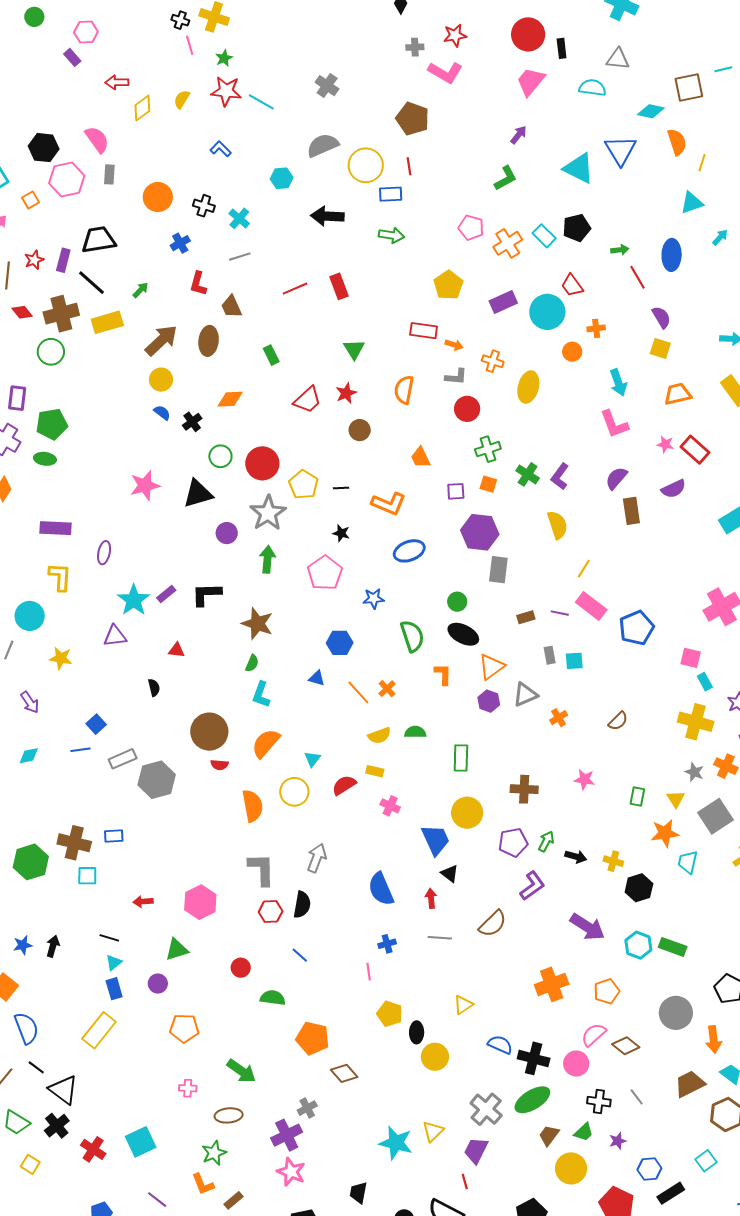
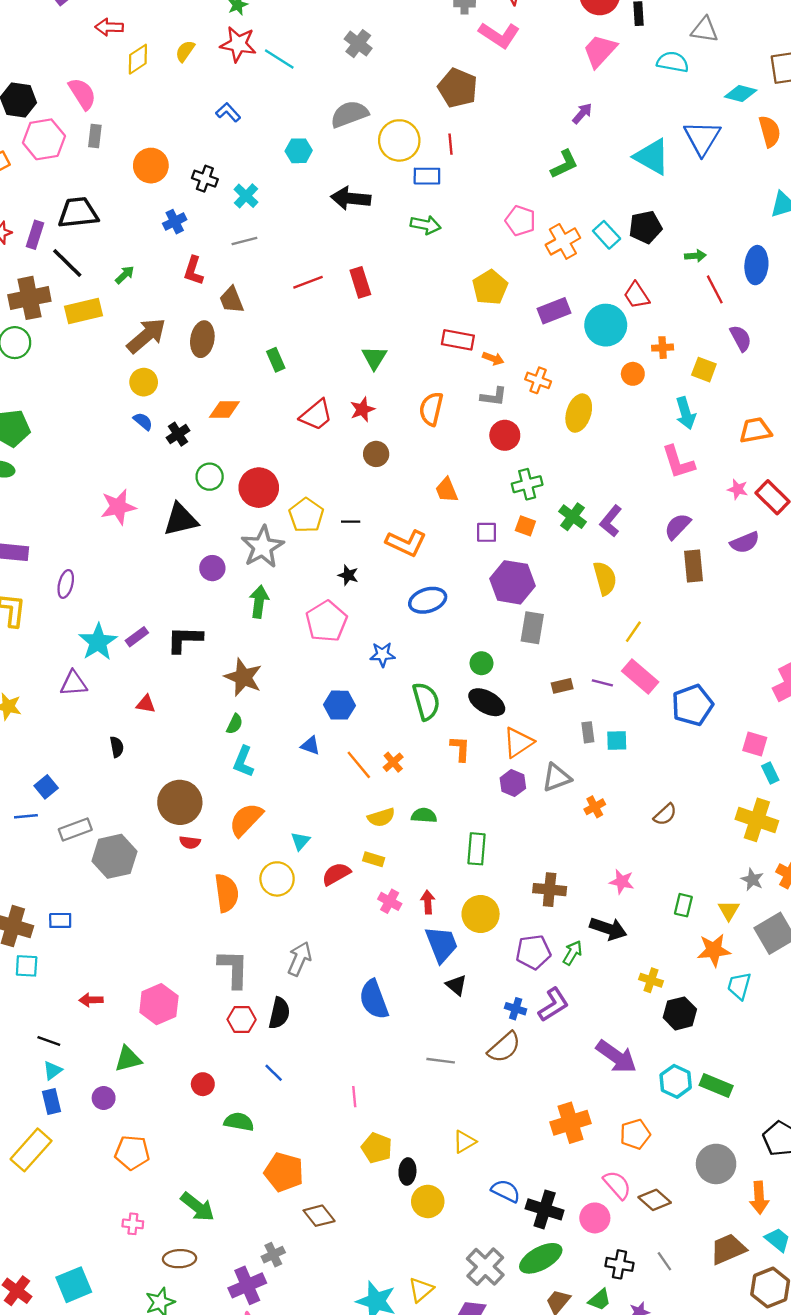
yellow square: (660, 348) -> (704, 370), moved
black arrow: (576, 857) -> (608, 929), moved, size x1.4
red arrow: (431, 898) -> (428, 902), moved
blue cross: (387, 944) -> (516, 1009), moved, turned 30
pink semicircle: (594, 1035) -> (617, 1185), turned 88

